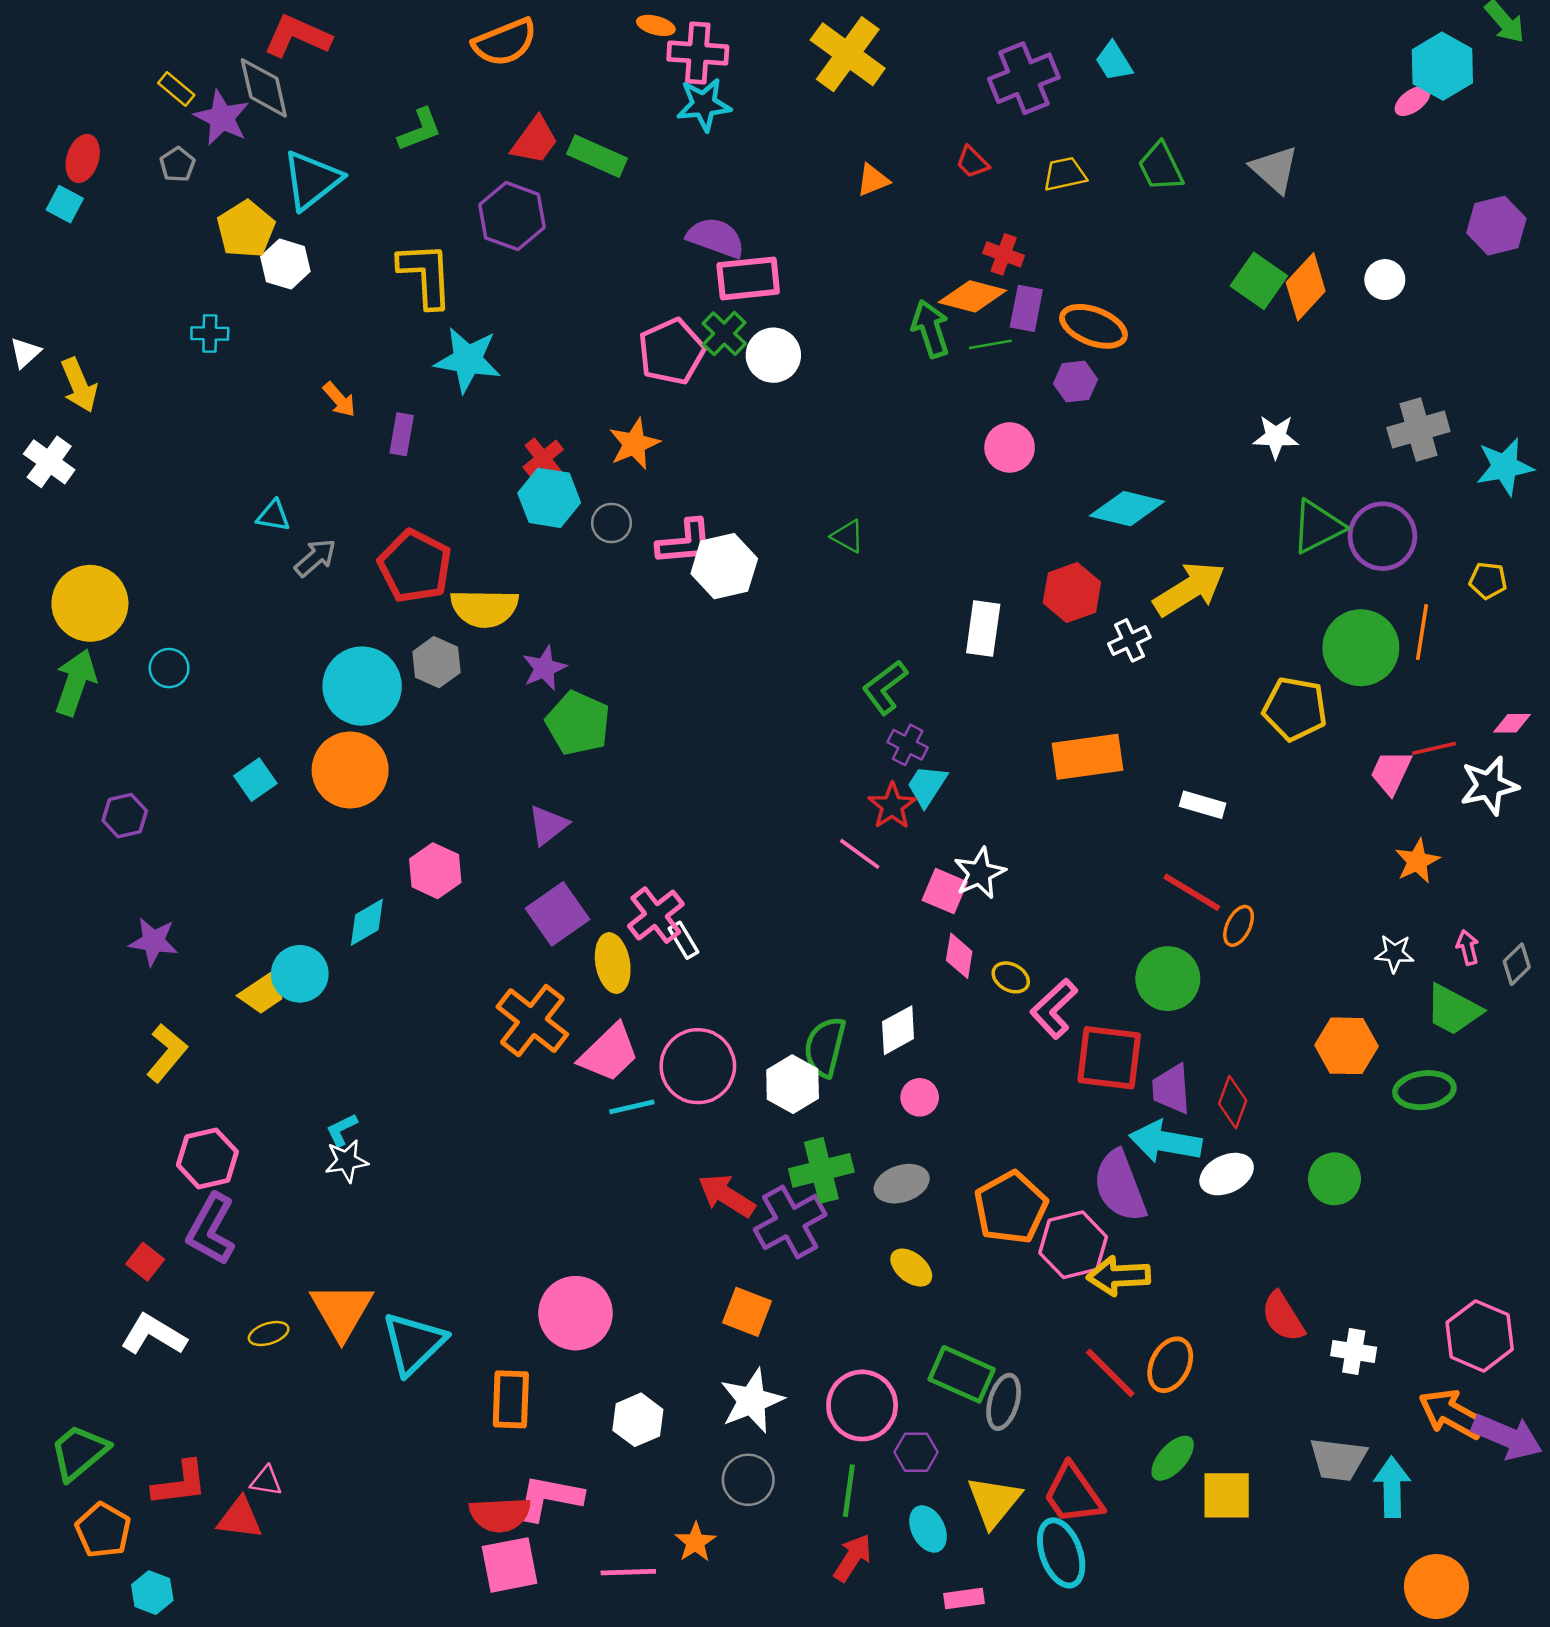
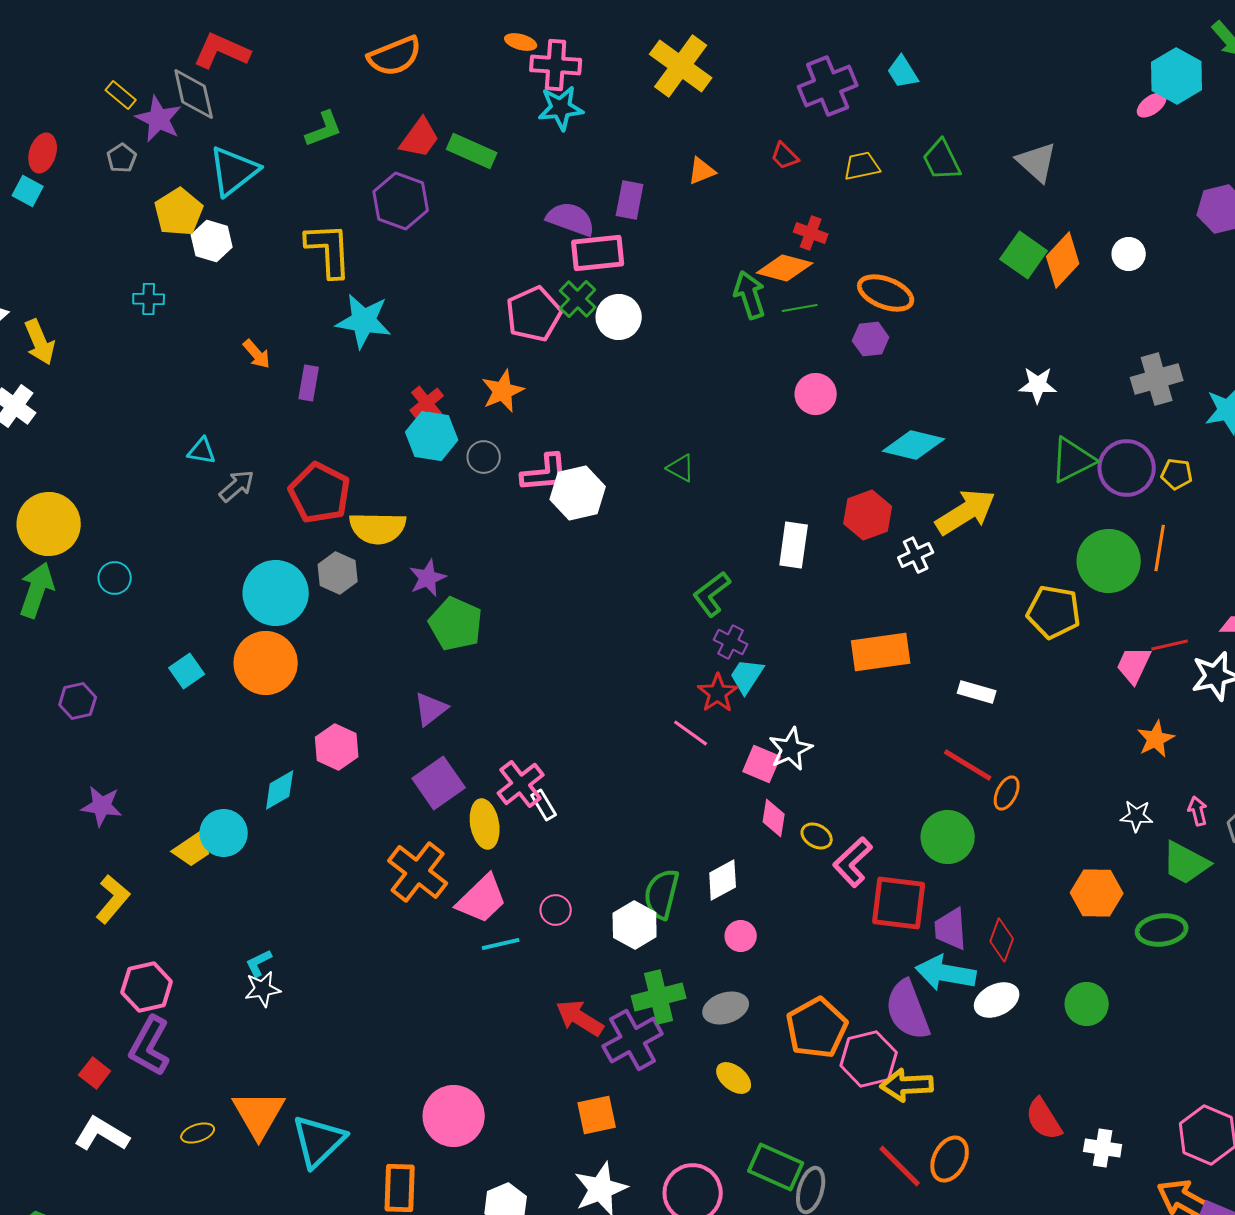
purple rectangle: (1026, 308) -> (630, 200), moved
yellow pentagon: (1488, 581) -> (1177, 474), moved
pink circle: (698, 1066) -> (556, 910), size x0.5
orange square: (747, 1312) -> (597, 1115), turned -33

